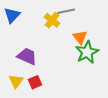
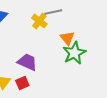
purple trapezoid: (27, 56) -> (27, 62), moved

